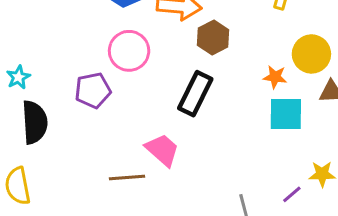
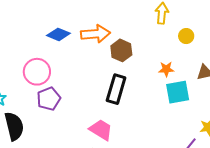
pink circle: (129, 51) -> (37, 72), moved
yellow circle: (311, 54) -> (186, 36), moved, size x0.6

